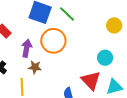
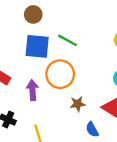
brown star: (35, 67) -> (78, 104), moved

